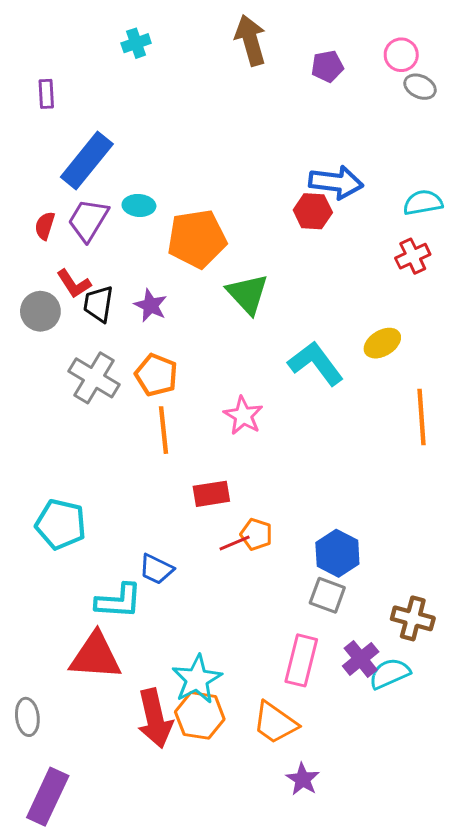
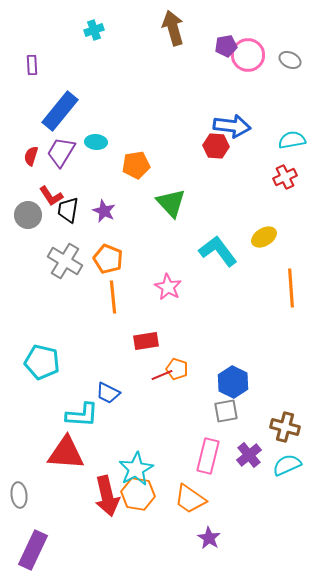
pink circle: (401, 55) -> (248, 55), moved, size x1.4
orange pentagon: (197, 239) -> (136, 165), size x0.7
gray square: (327, 595) -> (226, 411), turned -30
cyan semicircle: (390, 673) -> (287, 465), moved

